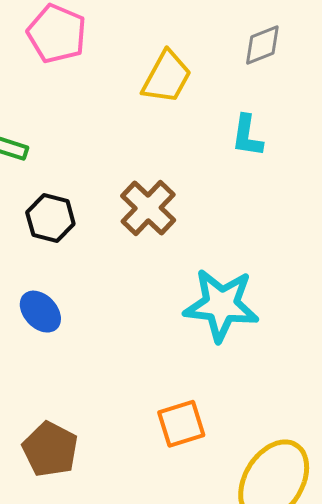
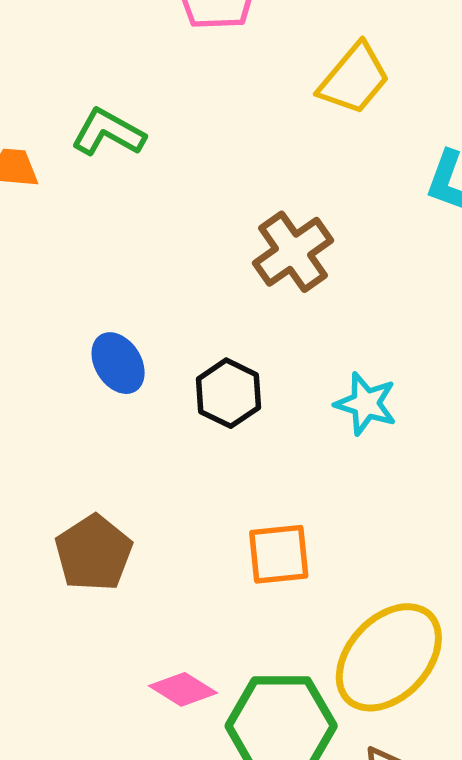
black hexagon: (50, 218) -> (228, 393), moved
cyan star: (221, 305) -> (366, 404), size x0.6

